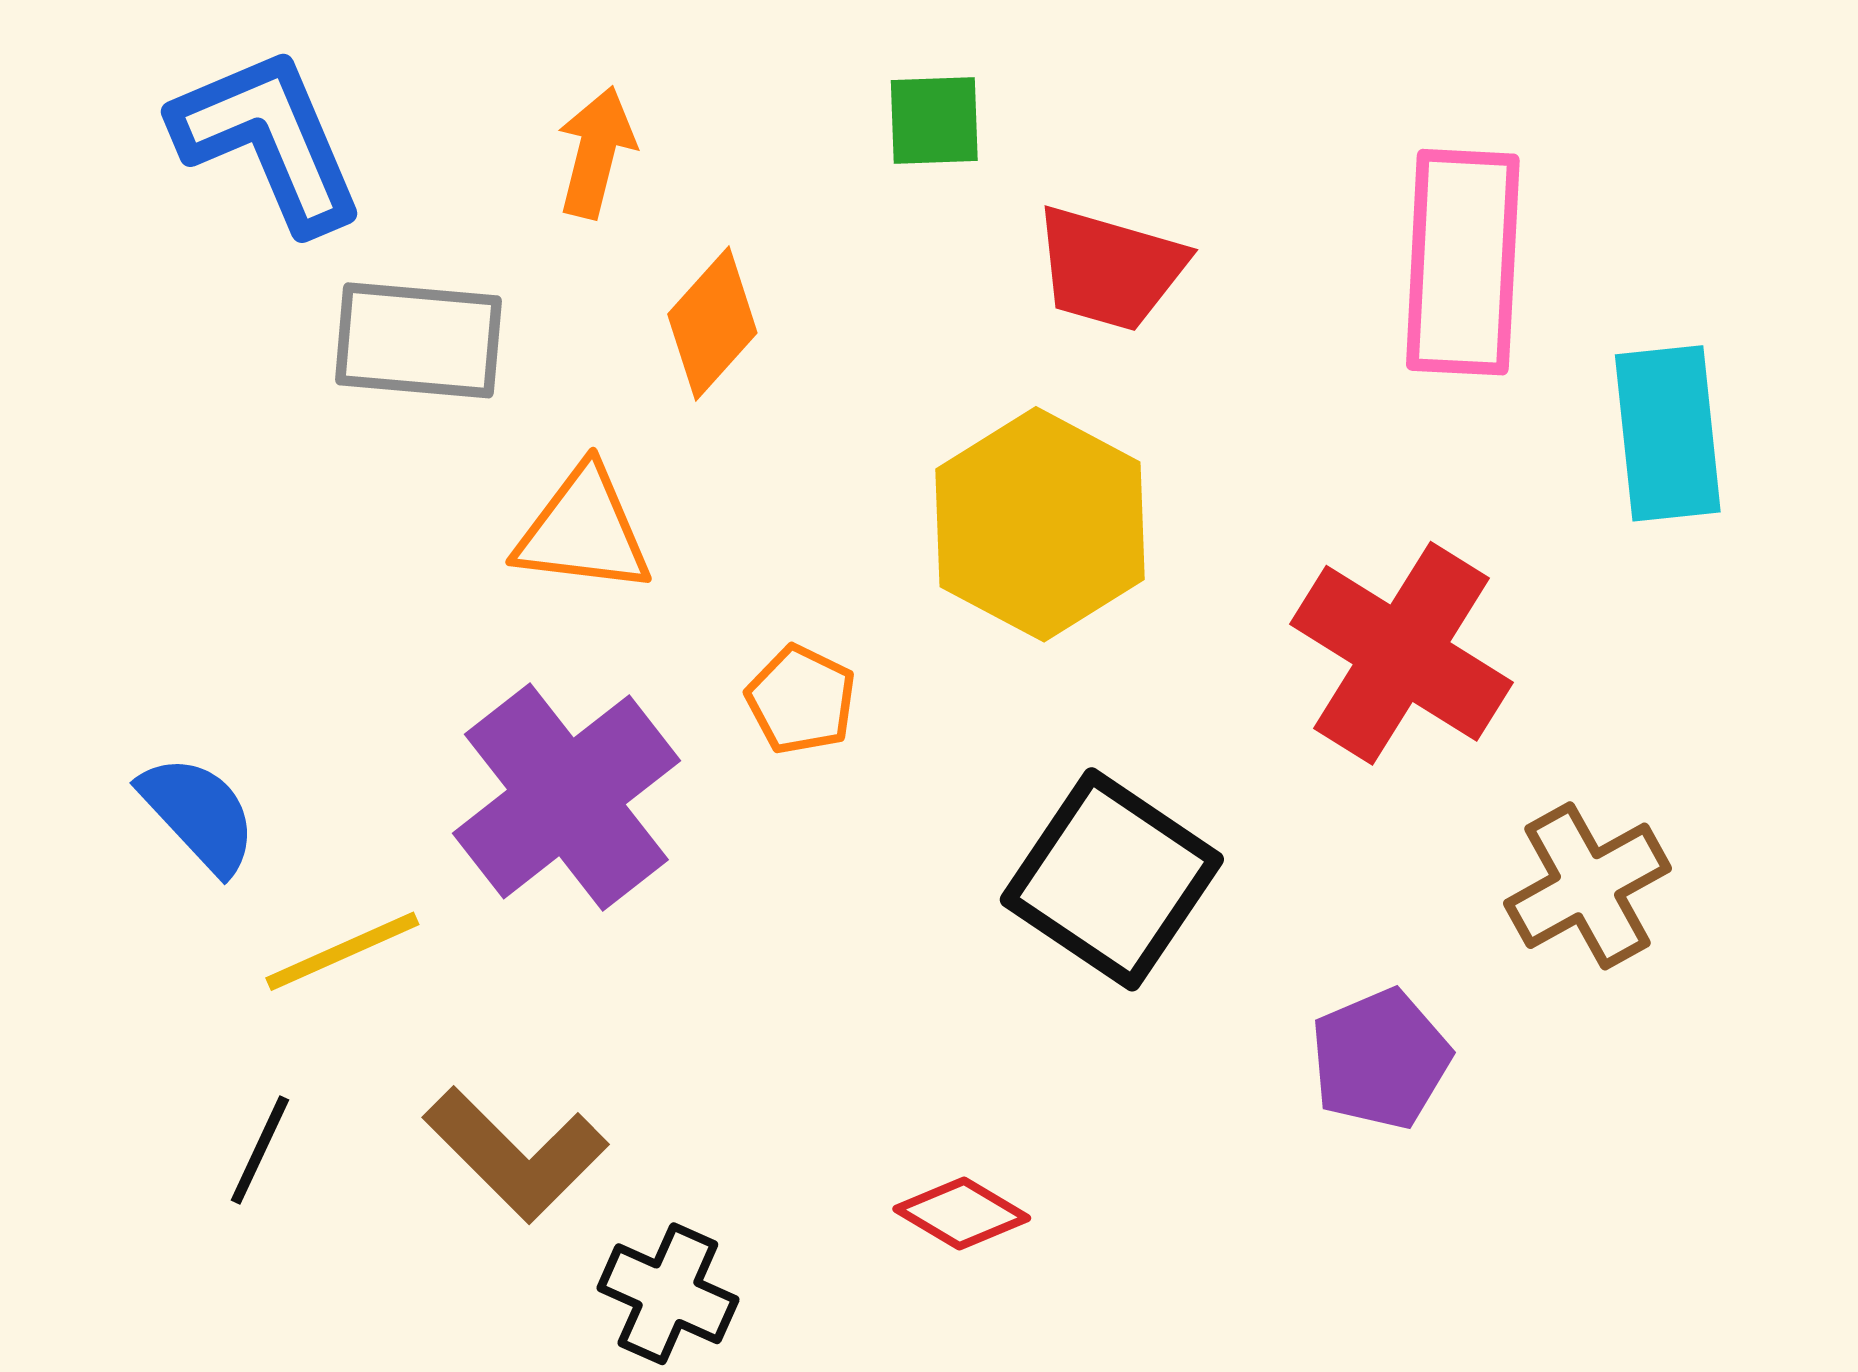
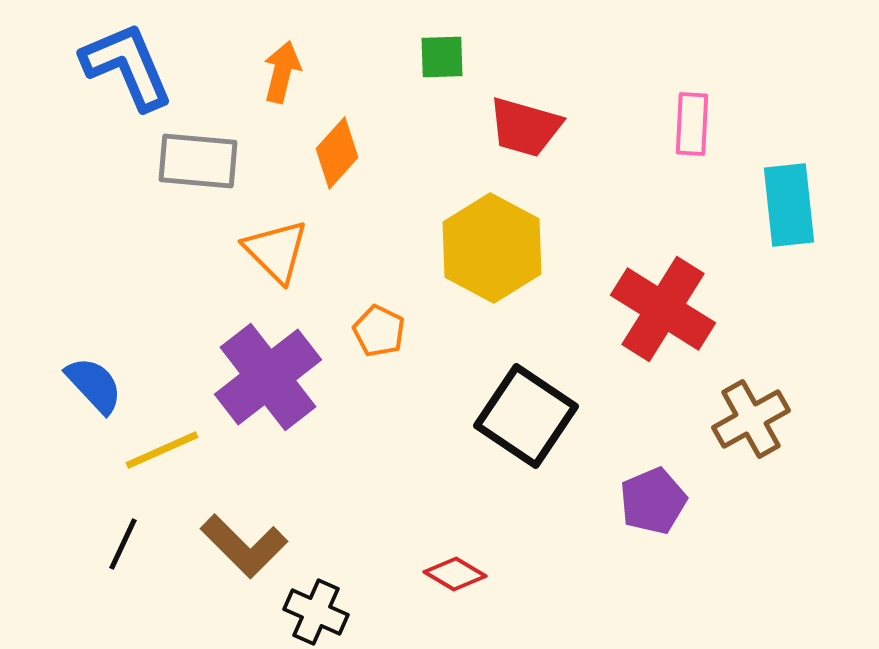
pink rectangle: (1463, 262) -> (692, 124), size x0.6
orange triangle: (583, 531) -> (276, 251), turned 38

